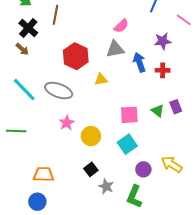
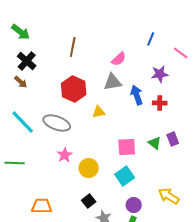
brown line: (56, 15) -> (73, 47), moved
purple circle: (143, 169) -> (134, 205), moved

